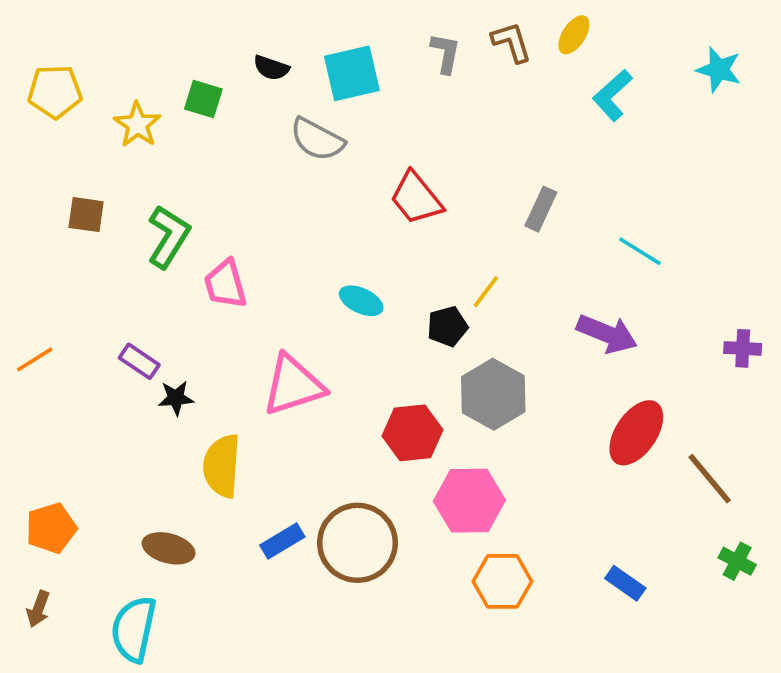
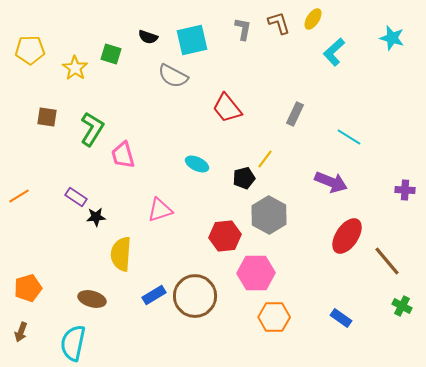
pink triangle: (293, 385) -> (160, 210), size x0.7

